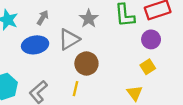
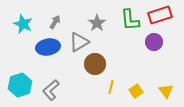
yellow square: (148, 67) -> (136, 91), moved
yellow line: (76, 89) -> (111, 87), moved
yellow triangle: (135, 93) -> (166, 91), moved

